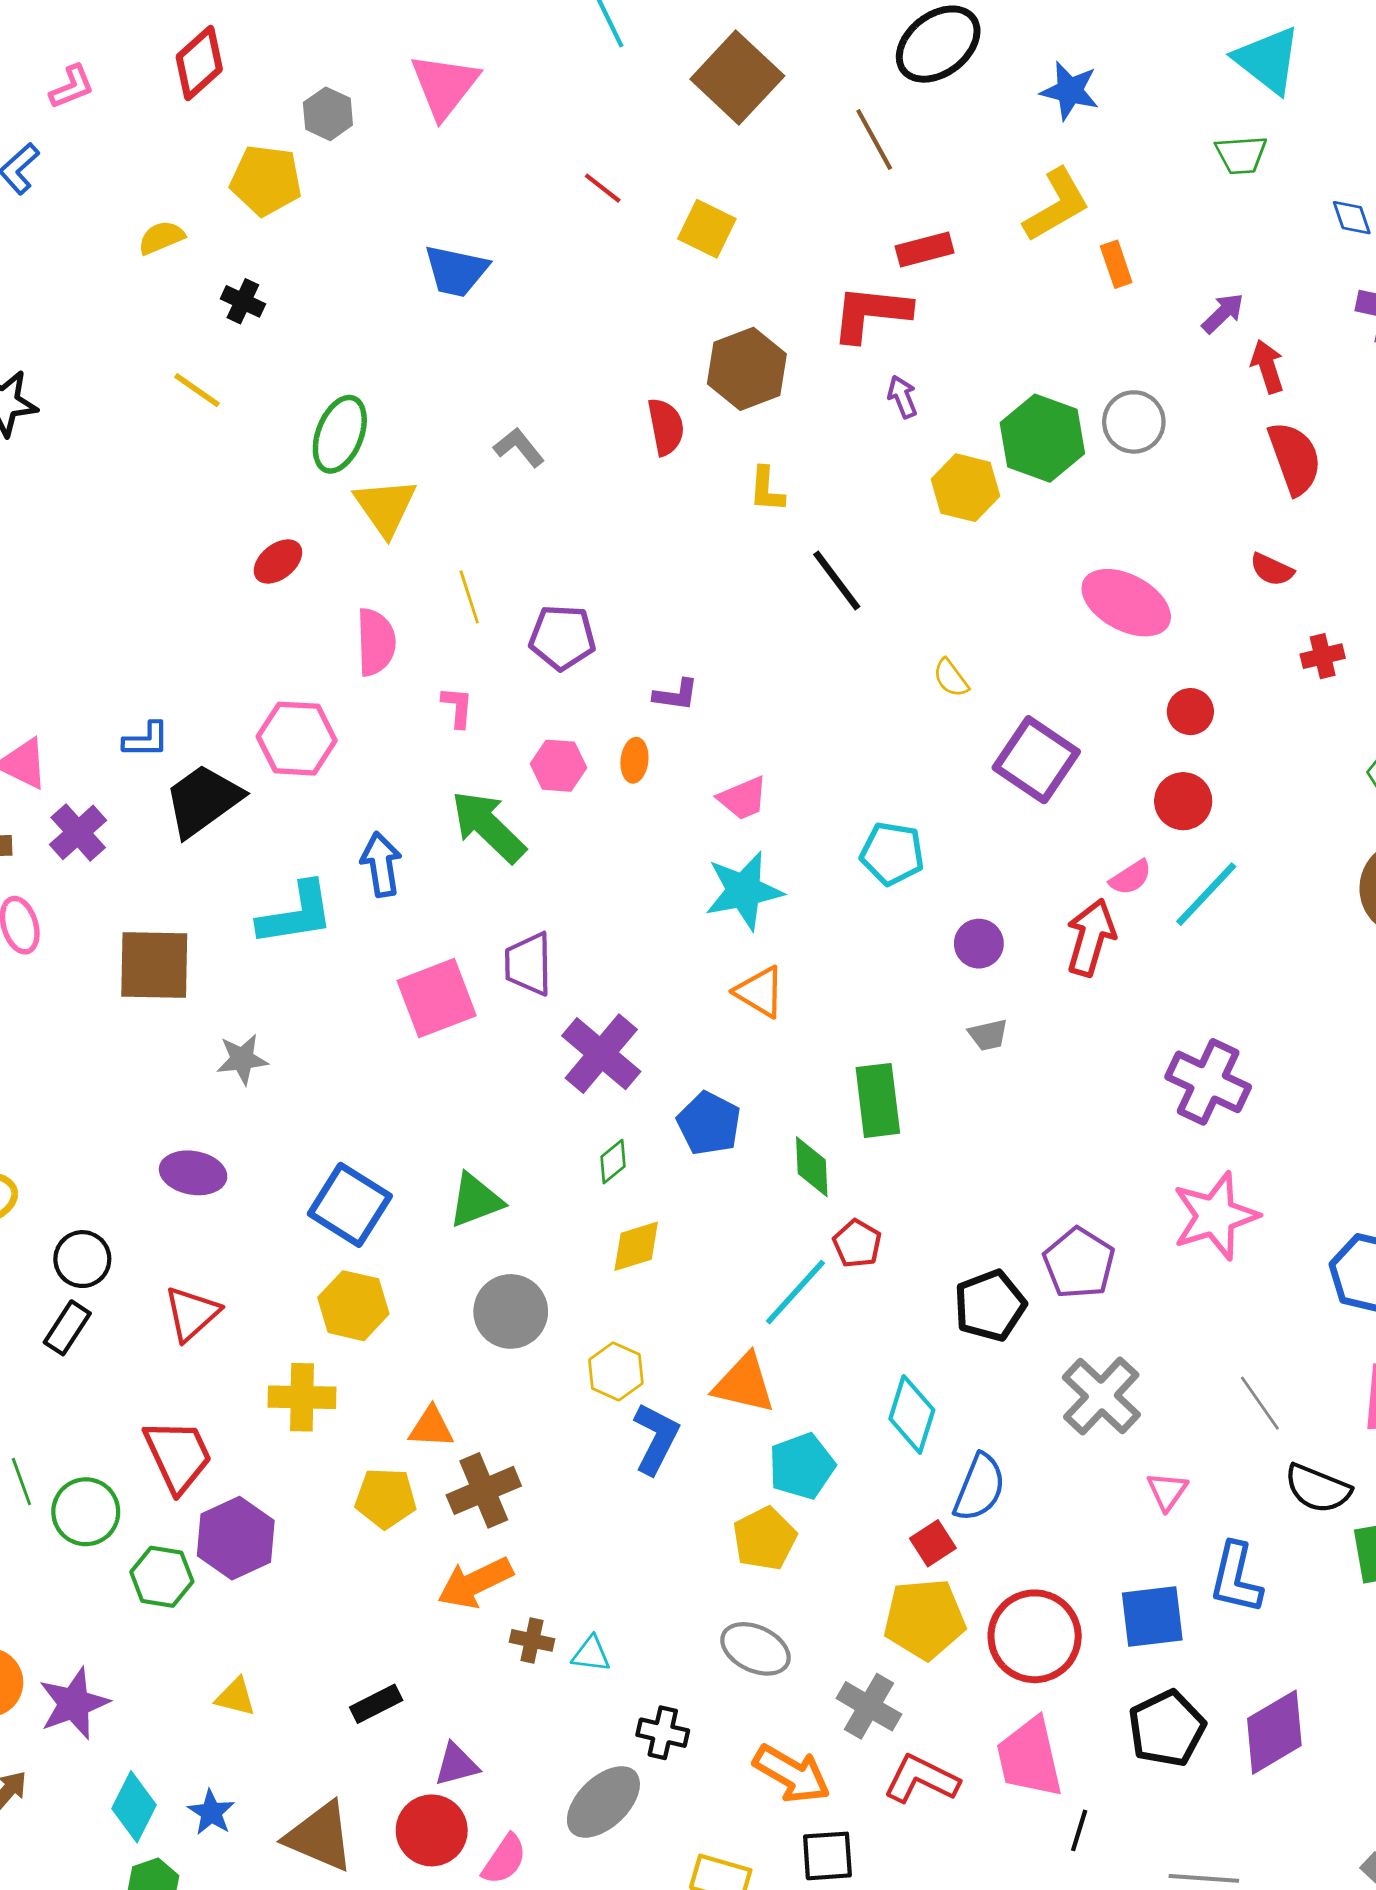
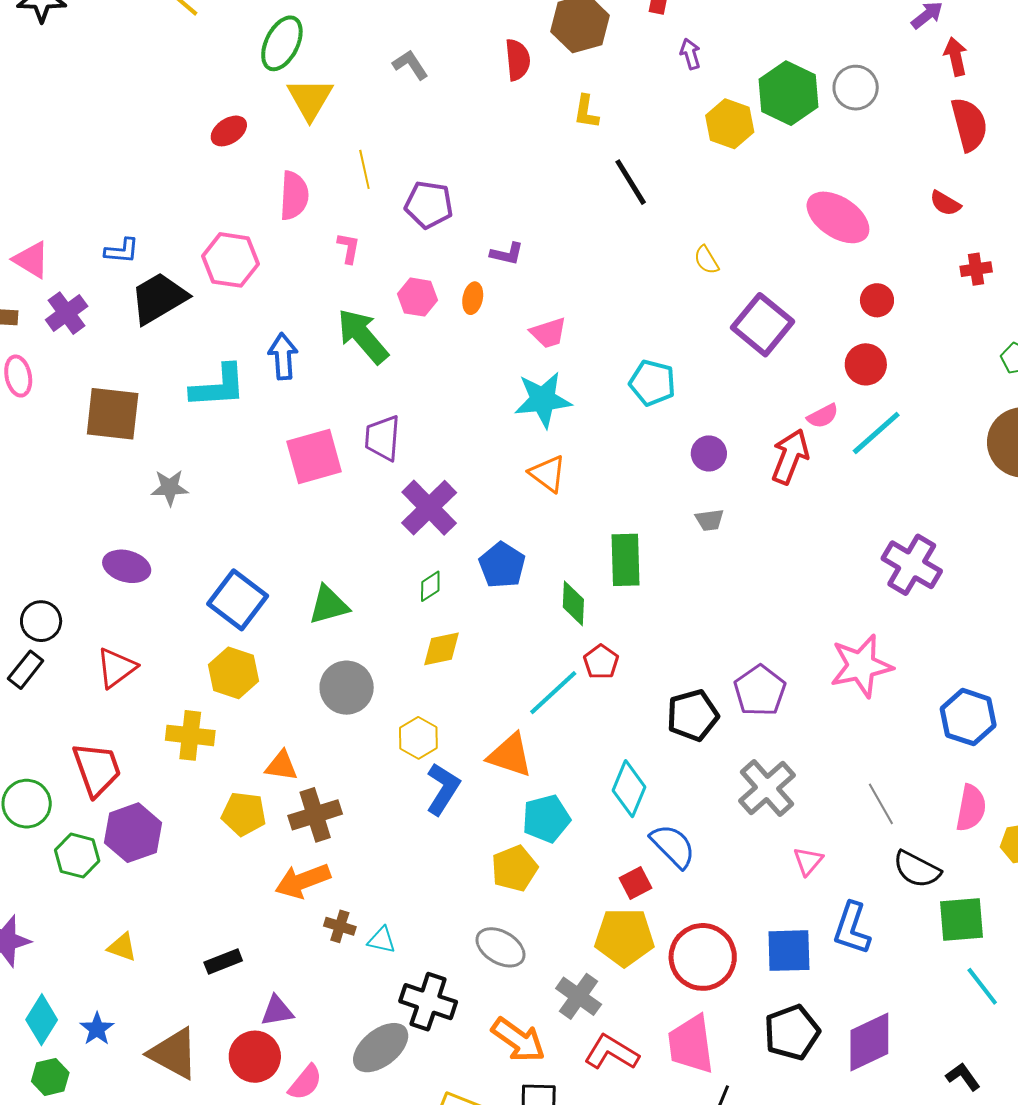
purple cross: (1208, 1082) -> (912, 565), moved
blue semicircle: (979, 1488) -> (673, 846), turned -72
black cross: (663, 1733) -> (428, 1002), size x1.5

